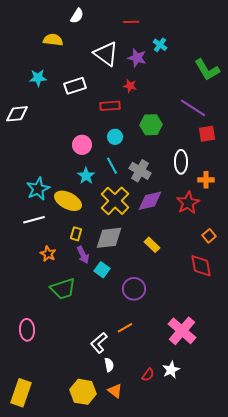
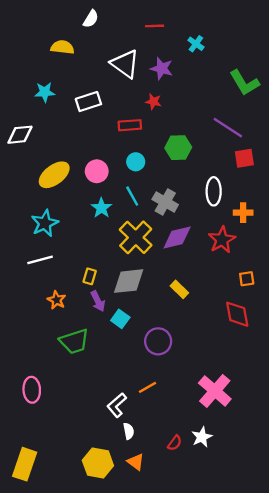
cyan cross: (160, 45) -> (196, 44), moved
yellow ellipse: (68, 201) -> (54, 175), moved, turned -64
orange square: (209, 236) -> (247, 279), turned 32

